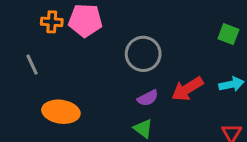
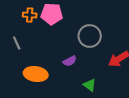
purple semicircle: (148, 98) -> (70, 61), moved

